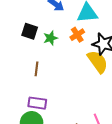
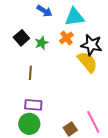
black square: (30, 31) -> (21, 38), turned 35

